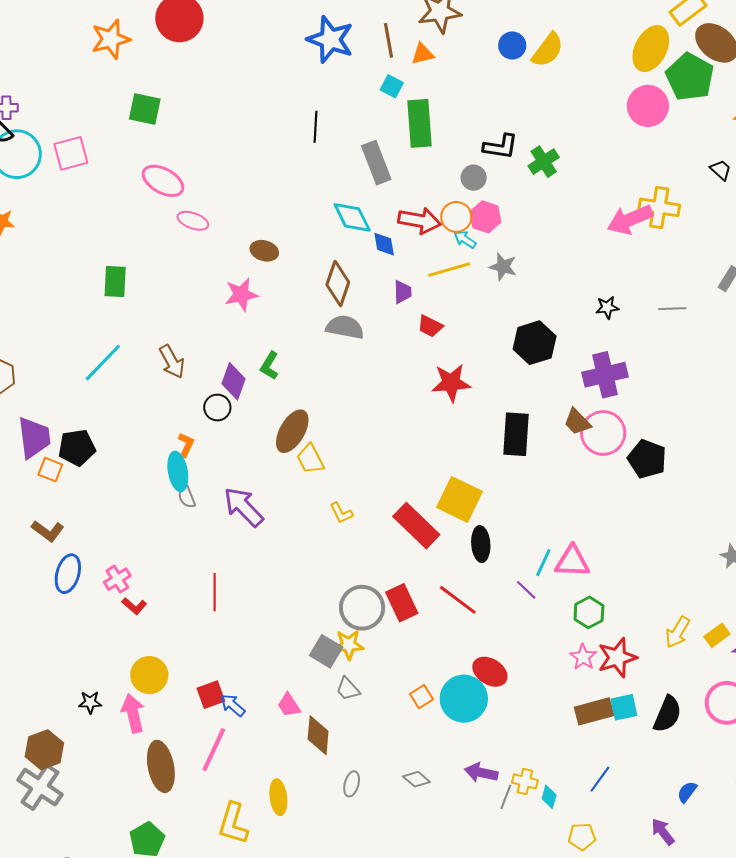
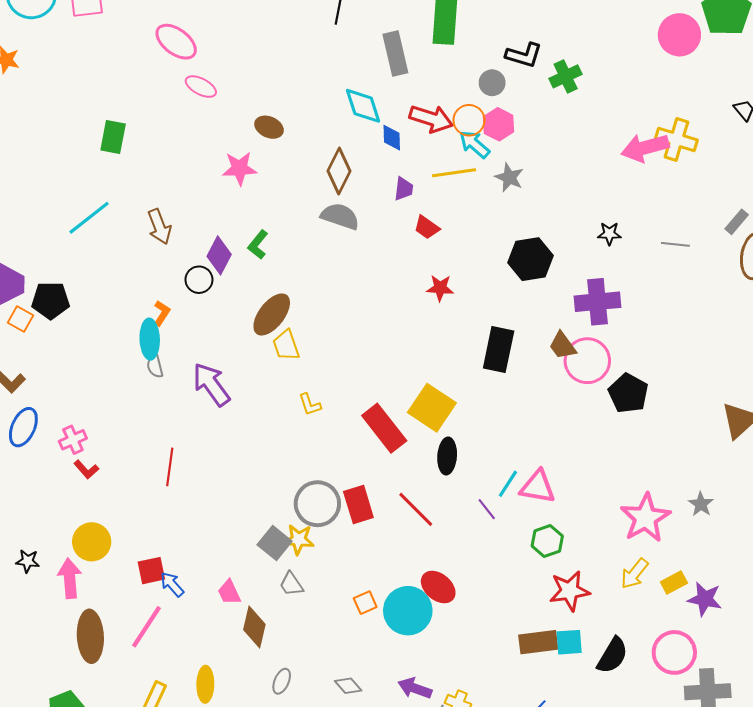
cyan arrow: (465, 239) -> (475, 144), size x1.4
red star: (451, 383) -> (440, 288), size x0.7
pink star: (583, 657) -> (645, 518), moved, size x1.8

